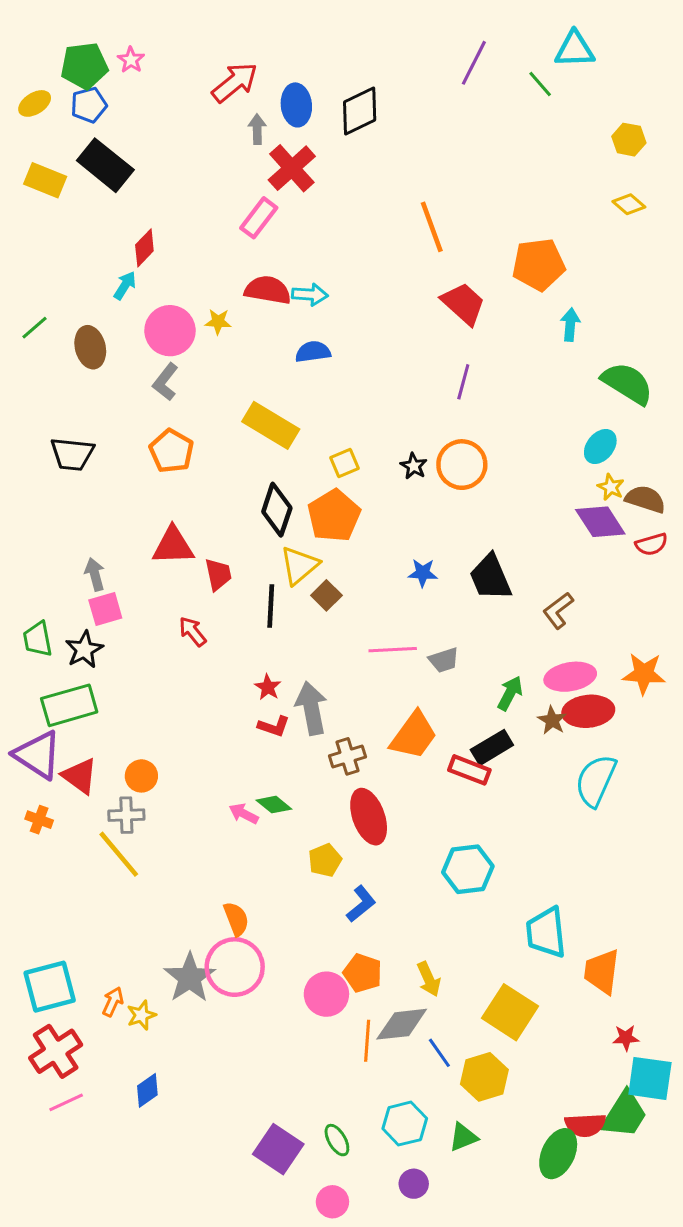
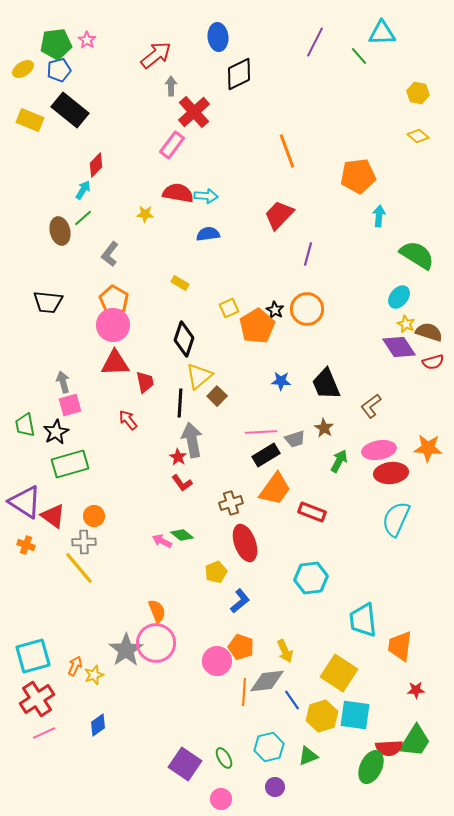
blue ellipse: (296, 105) -> (218, 37), moved
red trapezoid: (463, 304) -> (279, 215), moved, turned -88
green line: (35, 328) -> (83, 218), moved
pink circle: (170, 331) -> (113, 325), moved
yellow rectangle: (271, 425) -> (180, 283), size x0.5
orange pentagon: (334, 516) -> (257, 326), moved
green rectangle: (69, 705) -> (70, 464), moved
gray arrow: (311, 708) -> (192, 440), moved
brown star: (552, 720) -> (324, 428), moved
red L-shape: (274, 726) -> (182, 483), turned 35
black rectangle: (492, 747) -> (266, 455), moved
cyan square: (650, 1078) -> (355, 715), moved

